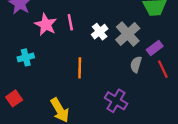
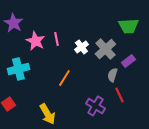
cyan cross: (26, 57) -> (18, 69), size x1.5
orange line: (80, 68) -> (64, 78), turned 30
red line: (163, 69) -> (119, 95), moved

